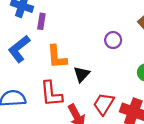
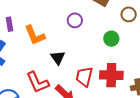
orange L-shape: (57, 57) -> (35, 35), moved

